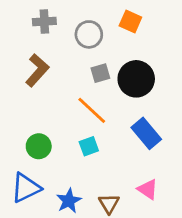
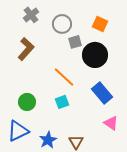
gray cross: (44, 22) -> (31, 15), turned -35
orange square: (130, 22) -> (100, 24), moved
gray square: (100, 73) -> (75, 42), moved
pink triangle: (148, 189) -> (111, 123), moved

